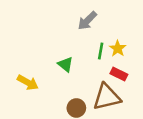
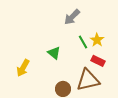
green line: (101, 51) -> (83, 42), turned -40
yellow arrow: (28, 83) -> (23, 68), turned 90

